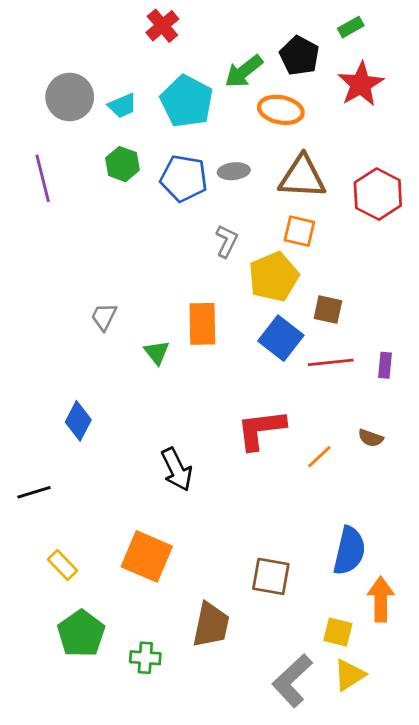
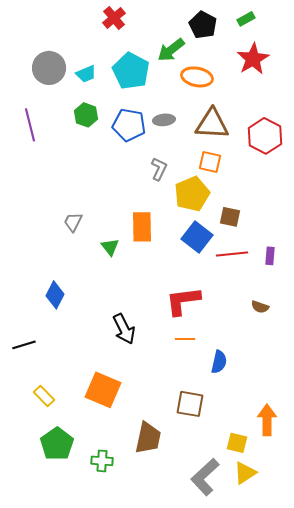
black pentagon: (299, 56) -> (203, 25), moved
orange line: (319, 457) -> (185, 339), moved, turned 42
blue semicircle: (349, 551) -> (219, 362), moved, size x0.7

